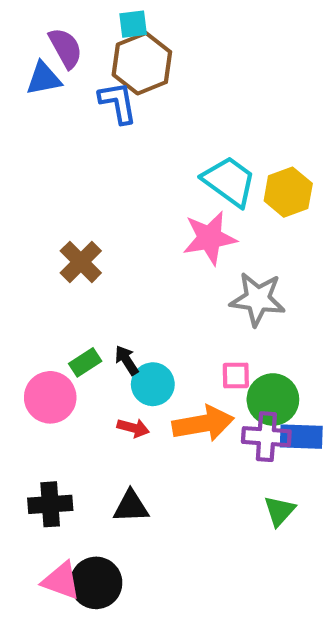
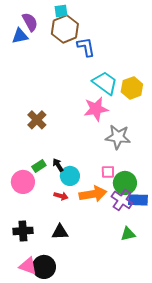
blue L-shape: (118, 103) -> (86, 47), moved
purple cross: (266, 437) -> (122, 200), turned 30
green triangle: (279, 511) -> (128, 234), turned 35

